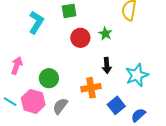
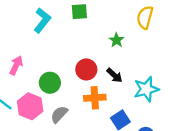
red circle: (80, 38) -> (86, 69), moved
black arrow: (107, 65) -> (114, 75), turned -49

